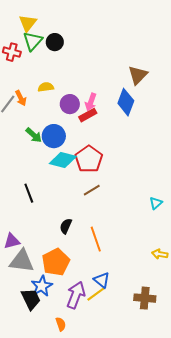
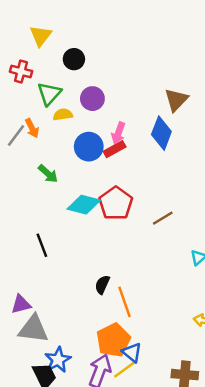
green triangle: (33, 41) -> (49, 94), moved
purple circle: (70, 104) -> (92, 99), moved
blue circle: (54, 136) -> (89, 147), moved
brown line: (92, 190) -> (163, 218), moved
black semicircle: (66, 226) -> (102, 285), moved
orange pentagon: (56, 262) -> (113, 340), moved

